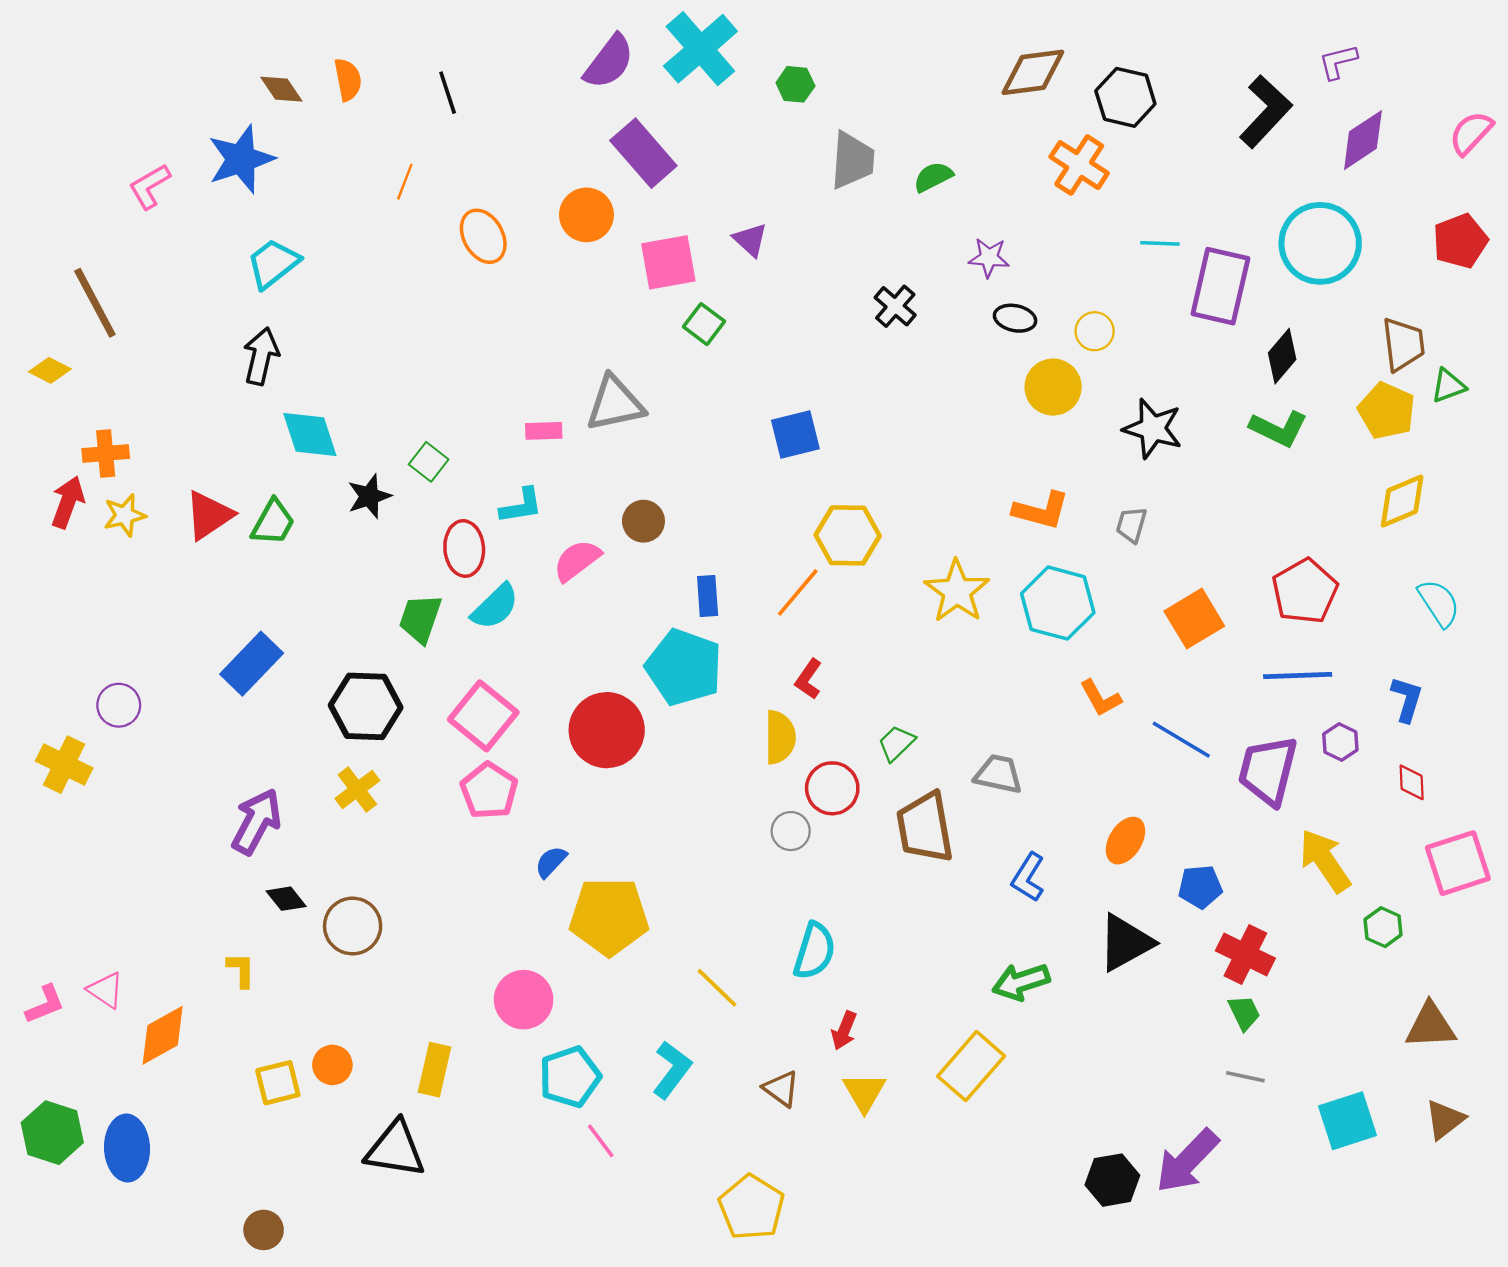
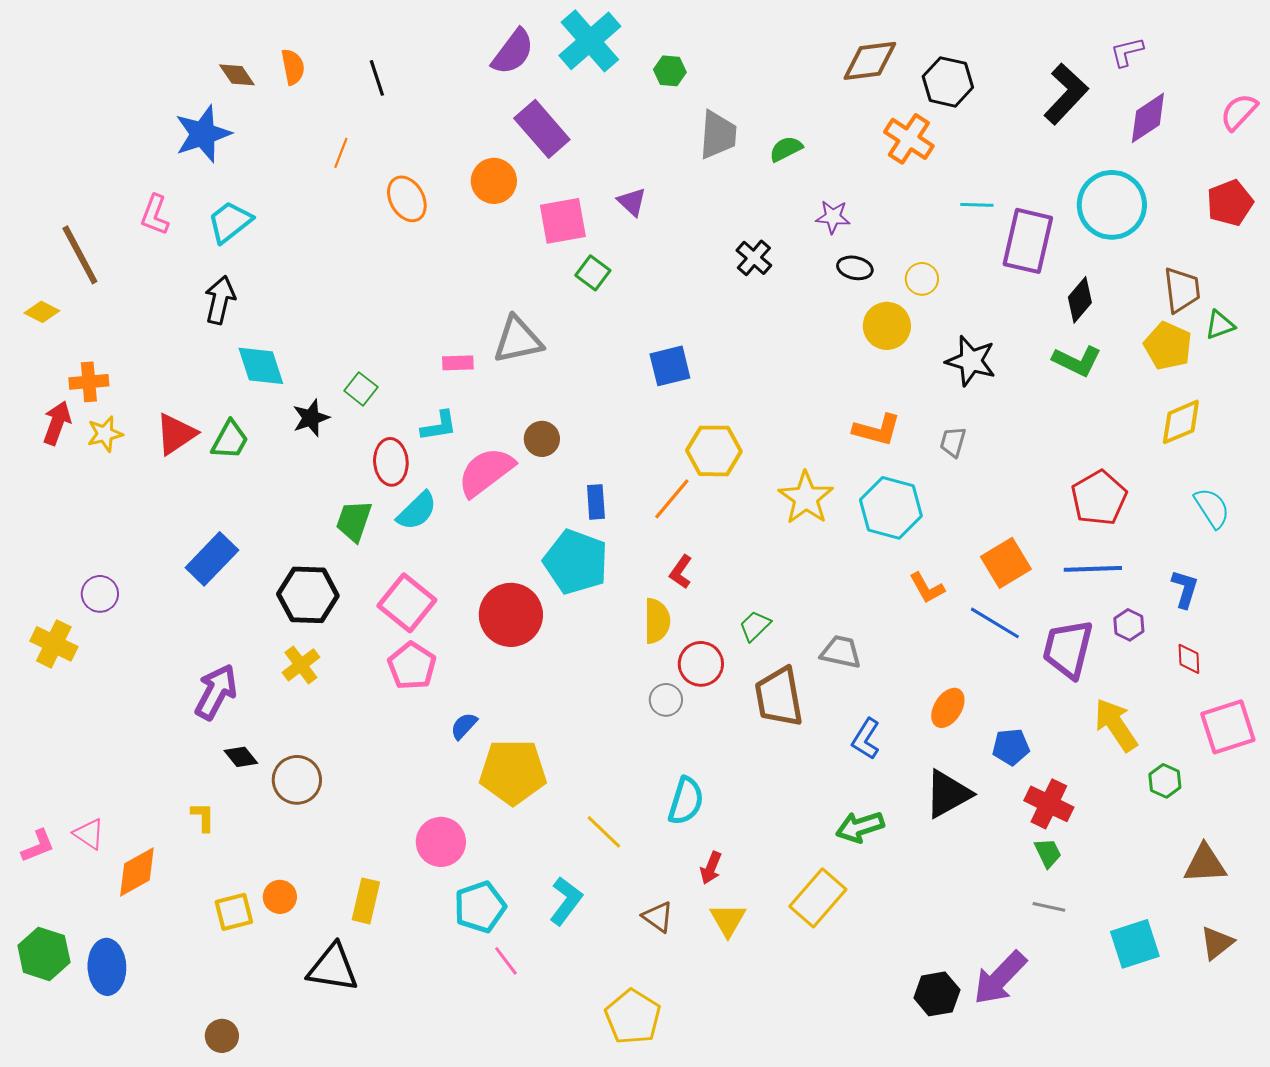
pink L-shape: (150, 186) -> (155, 215), moved, turned -39
pink semicircle: (577, 560) -> (486, 472), size x1.4
orange square: (1194, 619) -> (1006, 563), moved

